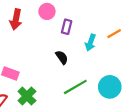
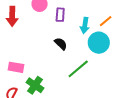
orange line: (114, 34) -> (106, 21), moved
cyan circle: (110, 87) -> (99, 43), moved

